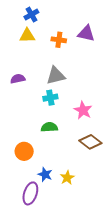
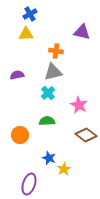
orange cross: (59, 40) -> (56, 51), moved
cyan cross: (50, 98) -> (48, 93), turned -32
orange circle: (24, 151) -> (20, 135), moved
blue star: (45, 174) -> (49, 158), moved

